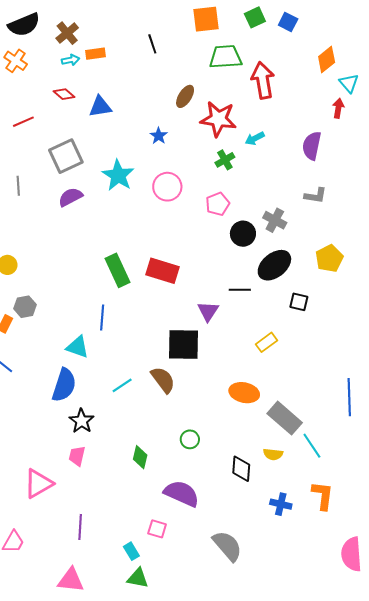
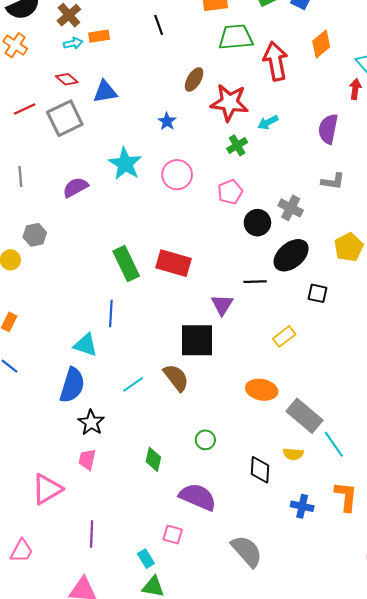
orange diamond: (327, 59) -> (321, 44), moved
gray square: (66, 156) -> (65, 118), moved
gray hexagon: (25, 307) -> (35, 235), moved

